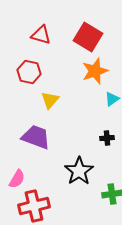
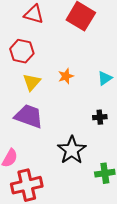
orange star: (95, 71) -> (66, 76), moved, size x0.6
yellow triangle: (50, 100) -> (32, 82), moved

